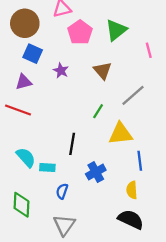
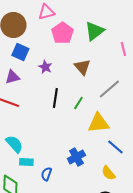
black line: (72, 144) -> (55, 98), moved
blue line: (140, 161) -> (115, 147), turned -42
cyan rectangle: (47, 168) -> (26, 162), moved
yellow semicircle: (132, 190) -> (108, 173), turned -35

